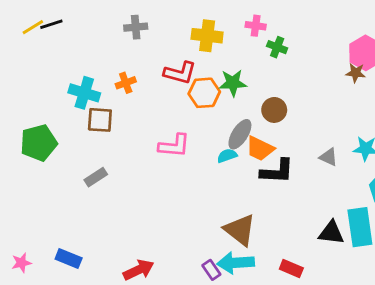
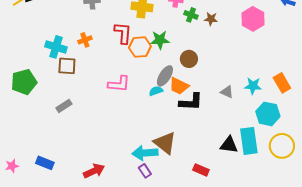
red L-shape: (180, 73) -> (123, 33), turned -100
brown star: (356, 73) -> (211, 19), moved
cyan arrow: (236, 263) -> (145, 153), moved

